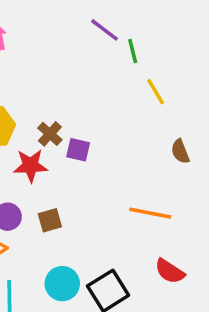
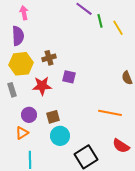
yellow line: (156, 92) -> (118, 28), moved
brown cross: (50, 134) -> (49, 58), moved, turned 32
cyan circle: (62, 284) -> (60, 136), moved

